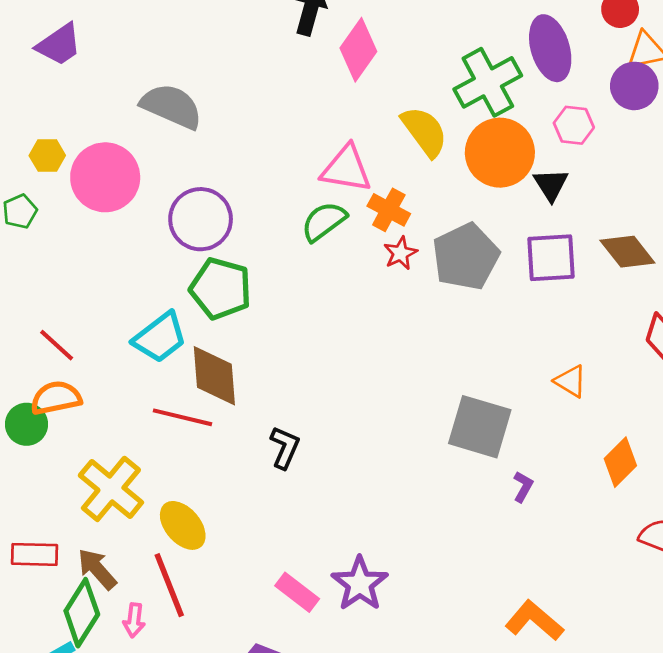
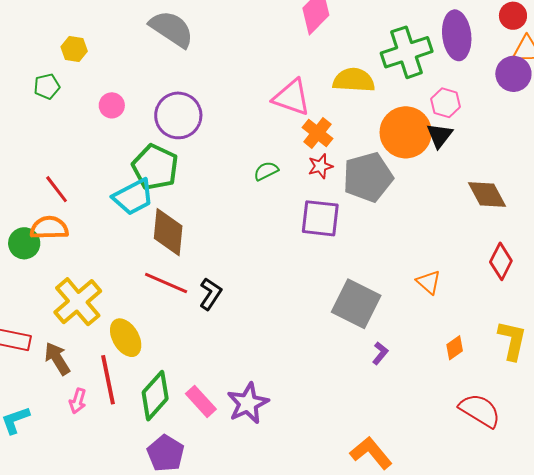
pink hexagon: (574, 125) -> (446, 103), moved
yellow semicircle: (424, 131) -> (354, 80), turned -60
orange circle: (500, 153) -> (406, 132), moved
pink circle: (105, 177) -> (112, 105), moved, size x0.5
green semicircle: (324, 221) -> (266, 171), moved, size x0.7
purple square: (551, 258) -> (320, 218), moved
green pentagon: (221, 289) -> (155, 167), moved
red line: (183, 417) -> (166, 283), moved
orange diamond: (620, 462) -> (455, 348), size x0.7
green diamond: (82, 613) -> (155, 396), moved

